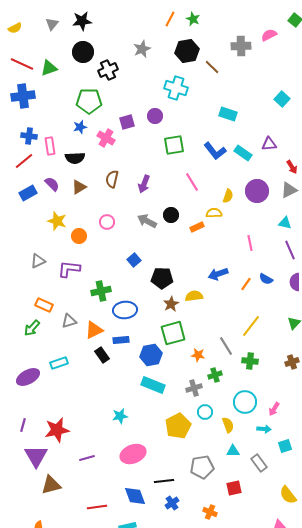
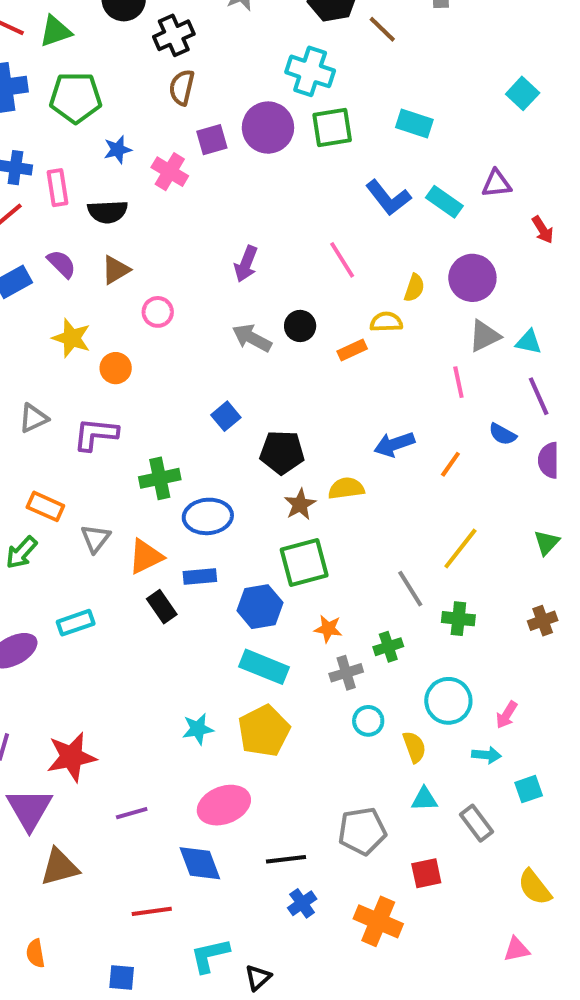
green pentagon: (89, 101) -> (76, 97), moved
purple circle: (155, 116) -> (268, 128), size x1.6
green square: (174, 145) -> (332, 128), moved
brown semicircle: (112, 179) -> (182, 87), moved
gray triangle: (289, 190) -> (484, 336), moved
pink circle: (107, 222) -> (158, 312), moved
blue semicircle: (266, 279) -> (503, 434), moved
gray triangle: (69, 321) -> (96, 538), turned -35
orange star: (198, 355) -> (328, 629), moved
yellow pentagon: (178, 426) -> (264, 731), moved
blue diamond: (135, 496) -> (200, 863), moved
orange cross: (210, 512) -> (378, 921), size x1.6

